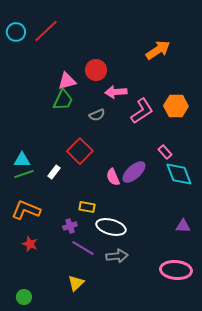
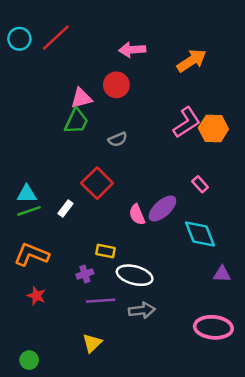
pink arrow: (116, 92) -> (132, 50), moved
pink L-shape: (142, 111) -> (187, 122), moved
cyan diamond: (179, 174) -> (200, 234), moved
purple line: (83, 248) -> (101, 301), turned -35

